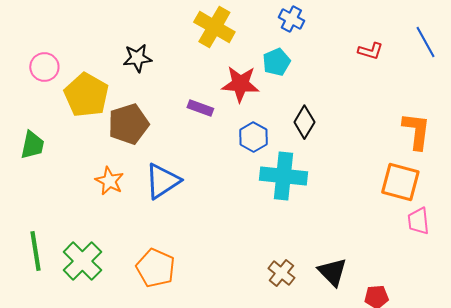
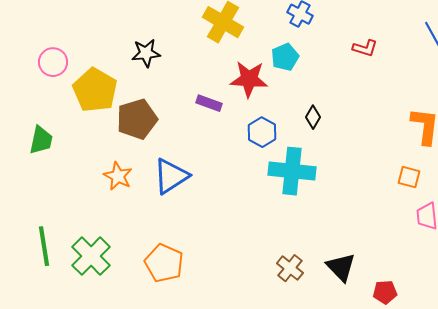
red L-shape: (370, 51) -> (365, 48), moved
black diamond: (304, 122) -> (313, 117), size x0.7
orange square: (400, 182) -> (409, 177), size x0.6

